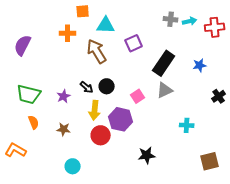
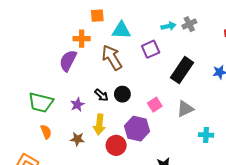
gray cross: (171, 19) -> (189, 24), turned -32
cyan arrow: (190, 21) -> (168, 26), moved
purple semicircle: (23, 45) -> (68, 61), moved
gray triangle: (165, 90) -> (185, 109), moved
yellow arrow: (95, 110) -> (99, 124), moved

